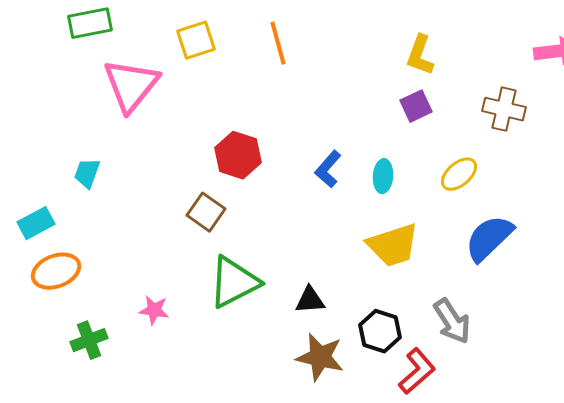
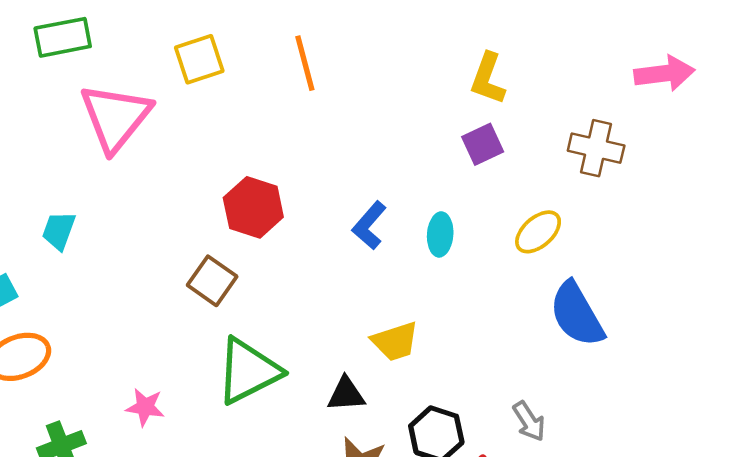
blue semicircle: (489, 238) -> (577, 314), turned -76
yellow trapezoid: (393, 245) -> (395, 341), moved, size x0.7
gray arrow: (452, 321) -> (529, 421), size x0.7

